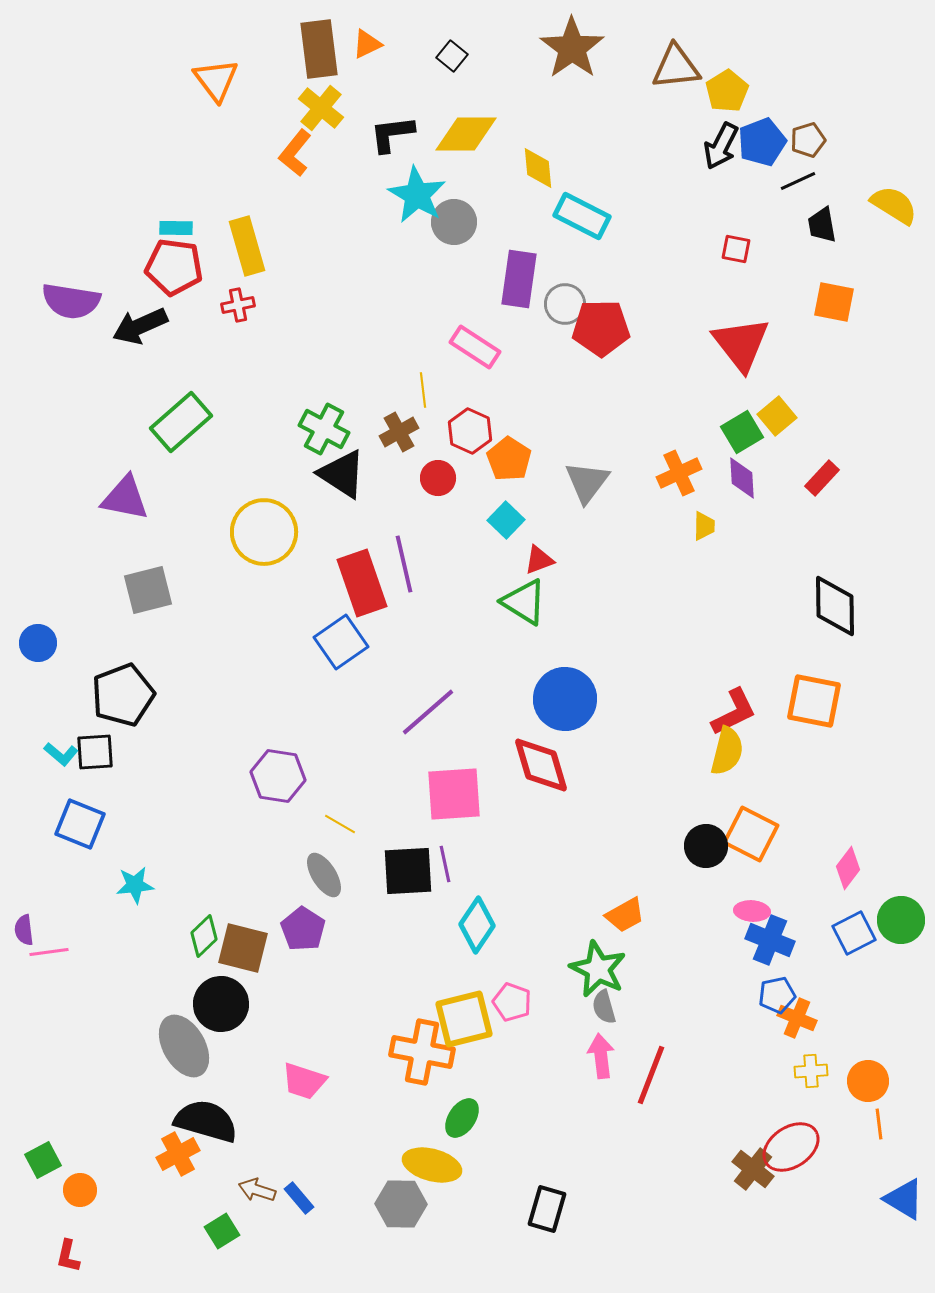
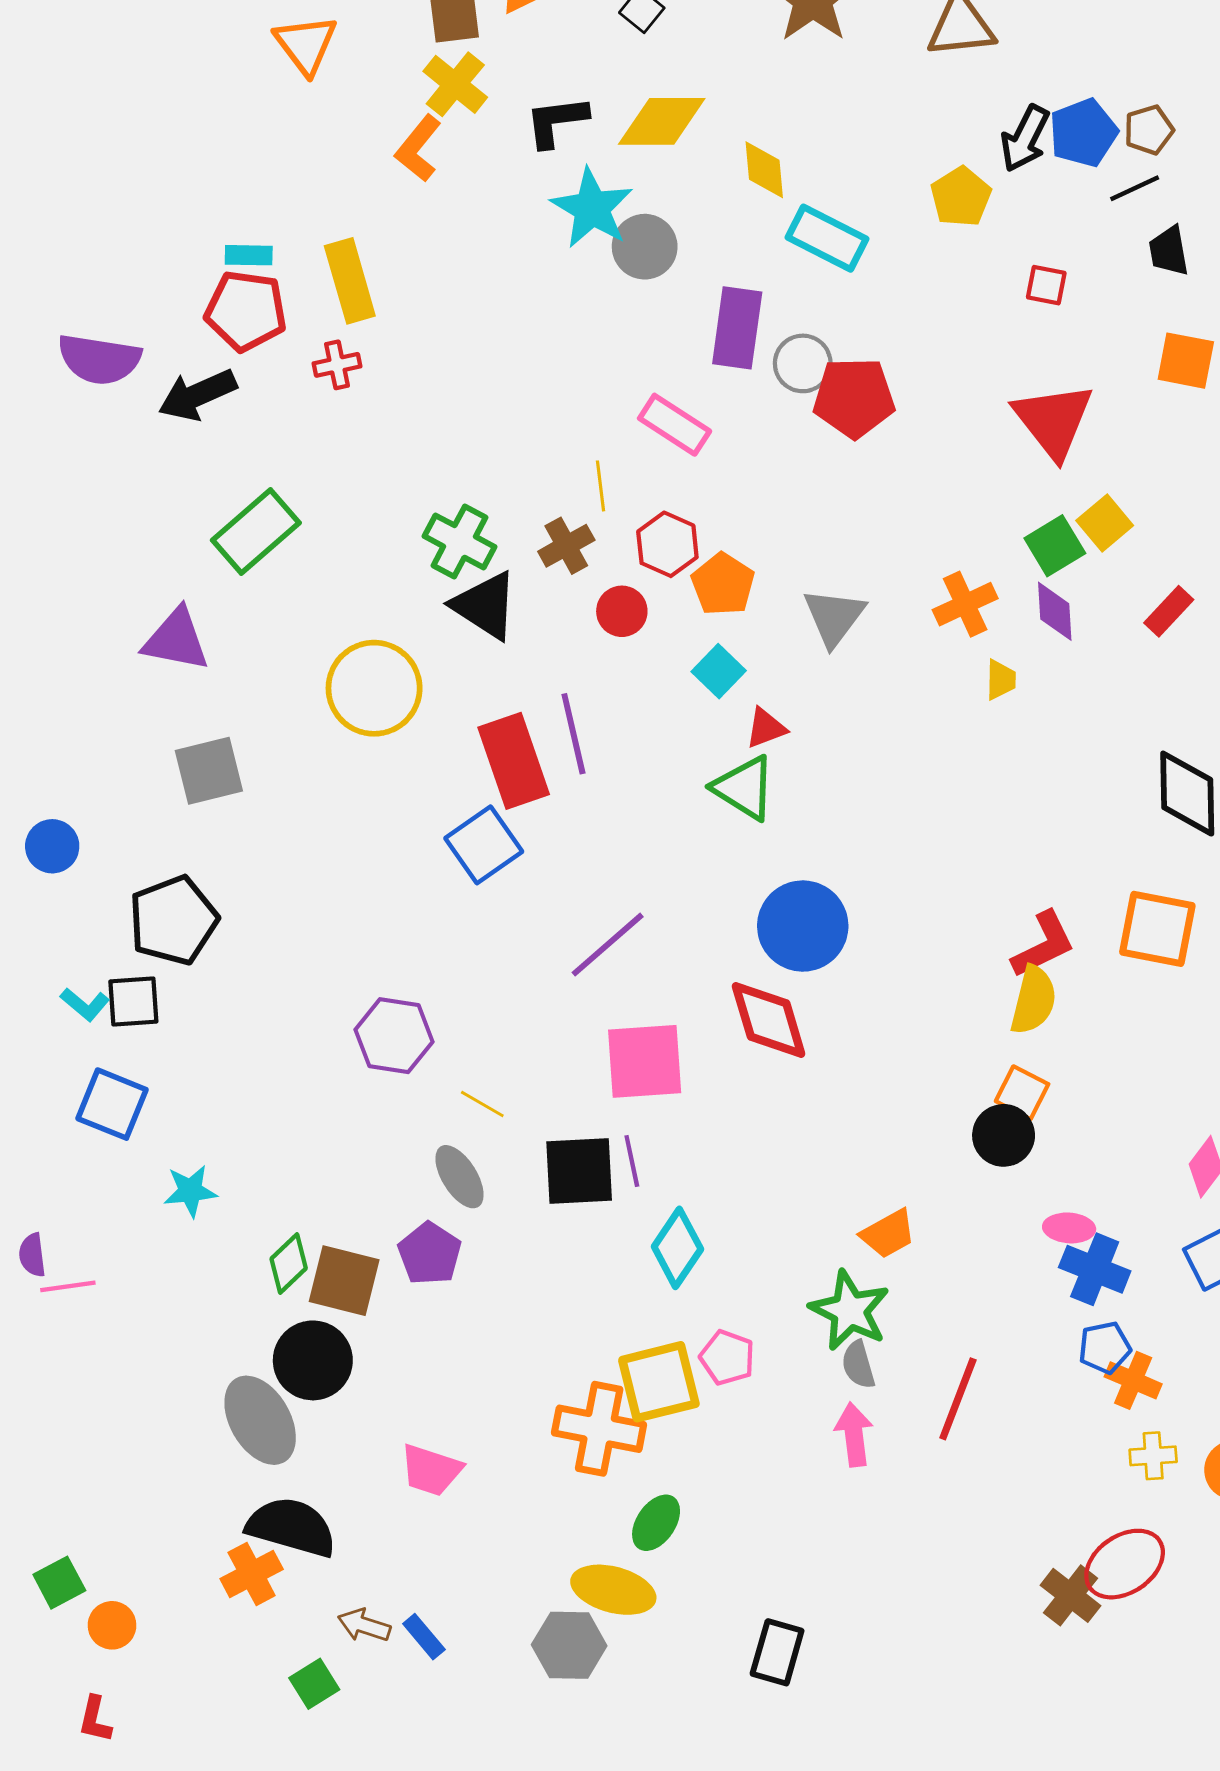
yellow pentagon: (727, 91) -> (961, 197), moved
orange square: (751, 834) -> (1022, 1093), moved, size x0.7
red line: (651, 1075) -> (958, 1399), moved

